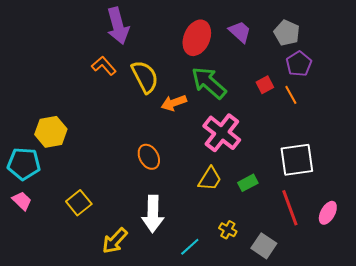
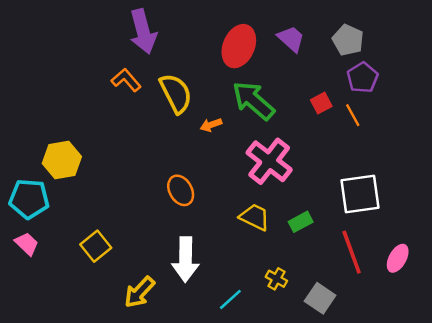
orange arrow: (174, 103) -> (211, 125), size x0.7
yellow trapezoid: (210, 179) -> (255, 217), turned -96

